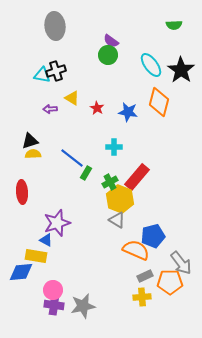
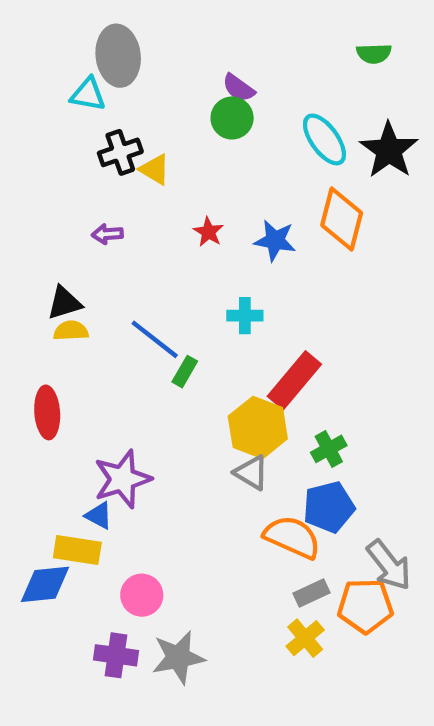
cyan triangle: (42, 75) -> (88, 94), moved
yellow triangle: (72, 98) -> (155, 170), moved
green cross: (110, 182) -> (329, 449), moved
pink circle: (53, 290) -> (142, 595), moved
yellow cross: (142, 297) -> (305, 638), turned -36

